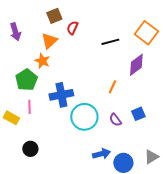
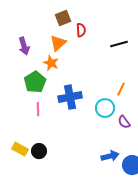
red semicircle: (72, 28) -> (81, 30), turned 152
purple arrow: (15, 32) -> (24, 46), moved
cyan circle: (84, 117) -> (105, 108), moved, size x0.7
yellow rectangle: (11, 118) -> (20, 149), moved

